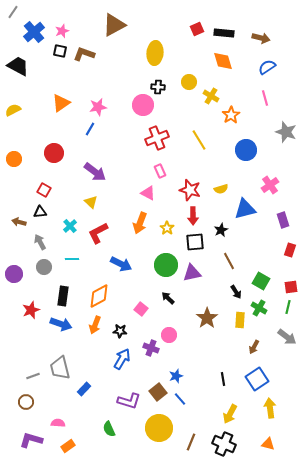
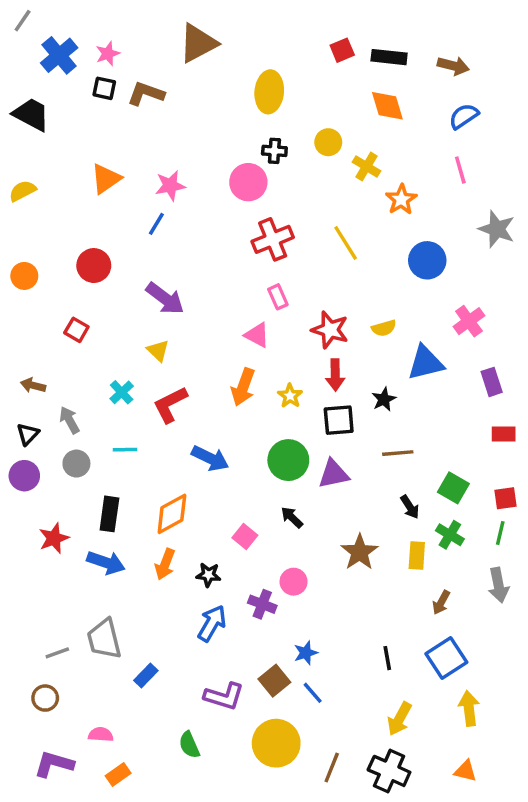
black triangle: (40, 212) -> (28, 434), moved, turned -40
red rectangle: (290, 250) -> (504, 434), turned 72
brown line: (229, 261) -> (398, 453), turned -66
gray arrow: (287, 337) -> (498, 585), turned 42

